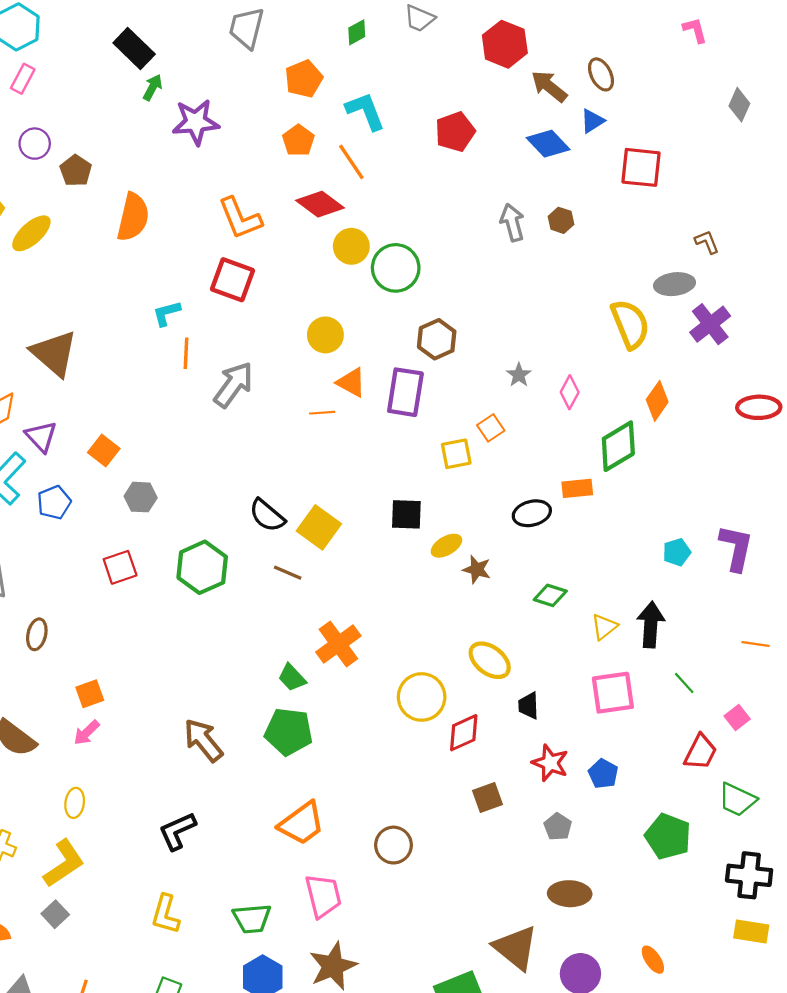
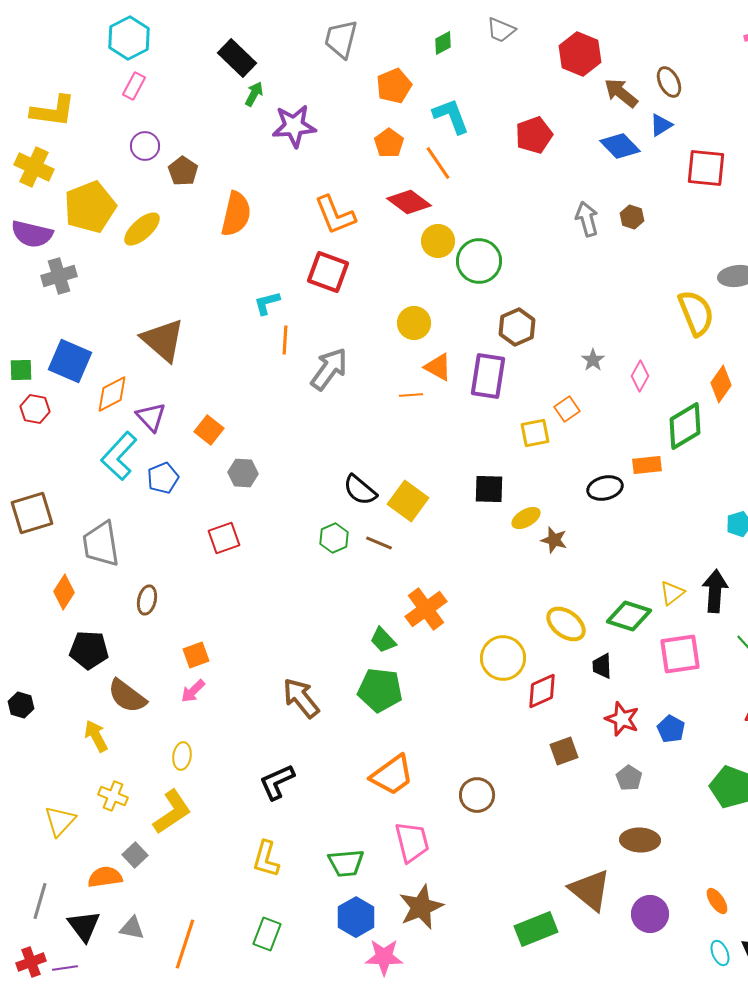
green hexagon: (202, 567) -> (334, 538), moved, size x0.6
green diamond: (550, 595) -> (629, 616), moved, size x1.4
gray square: (55, 914) -> (135, 855), moved

